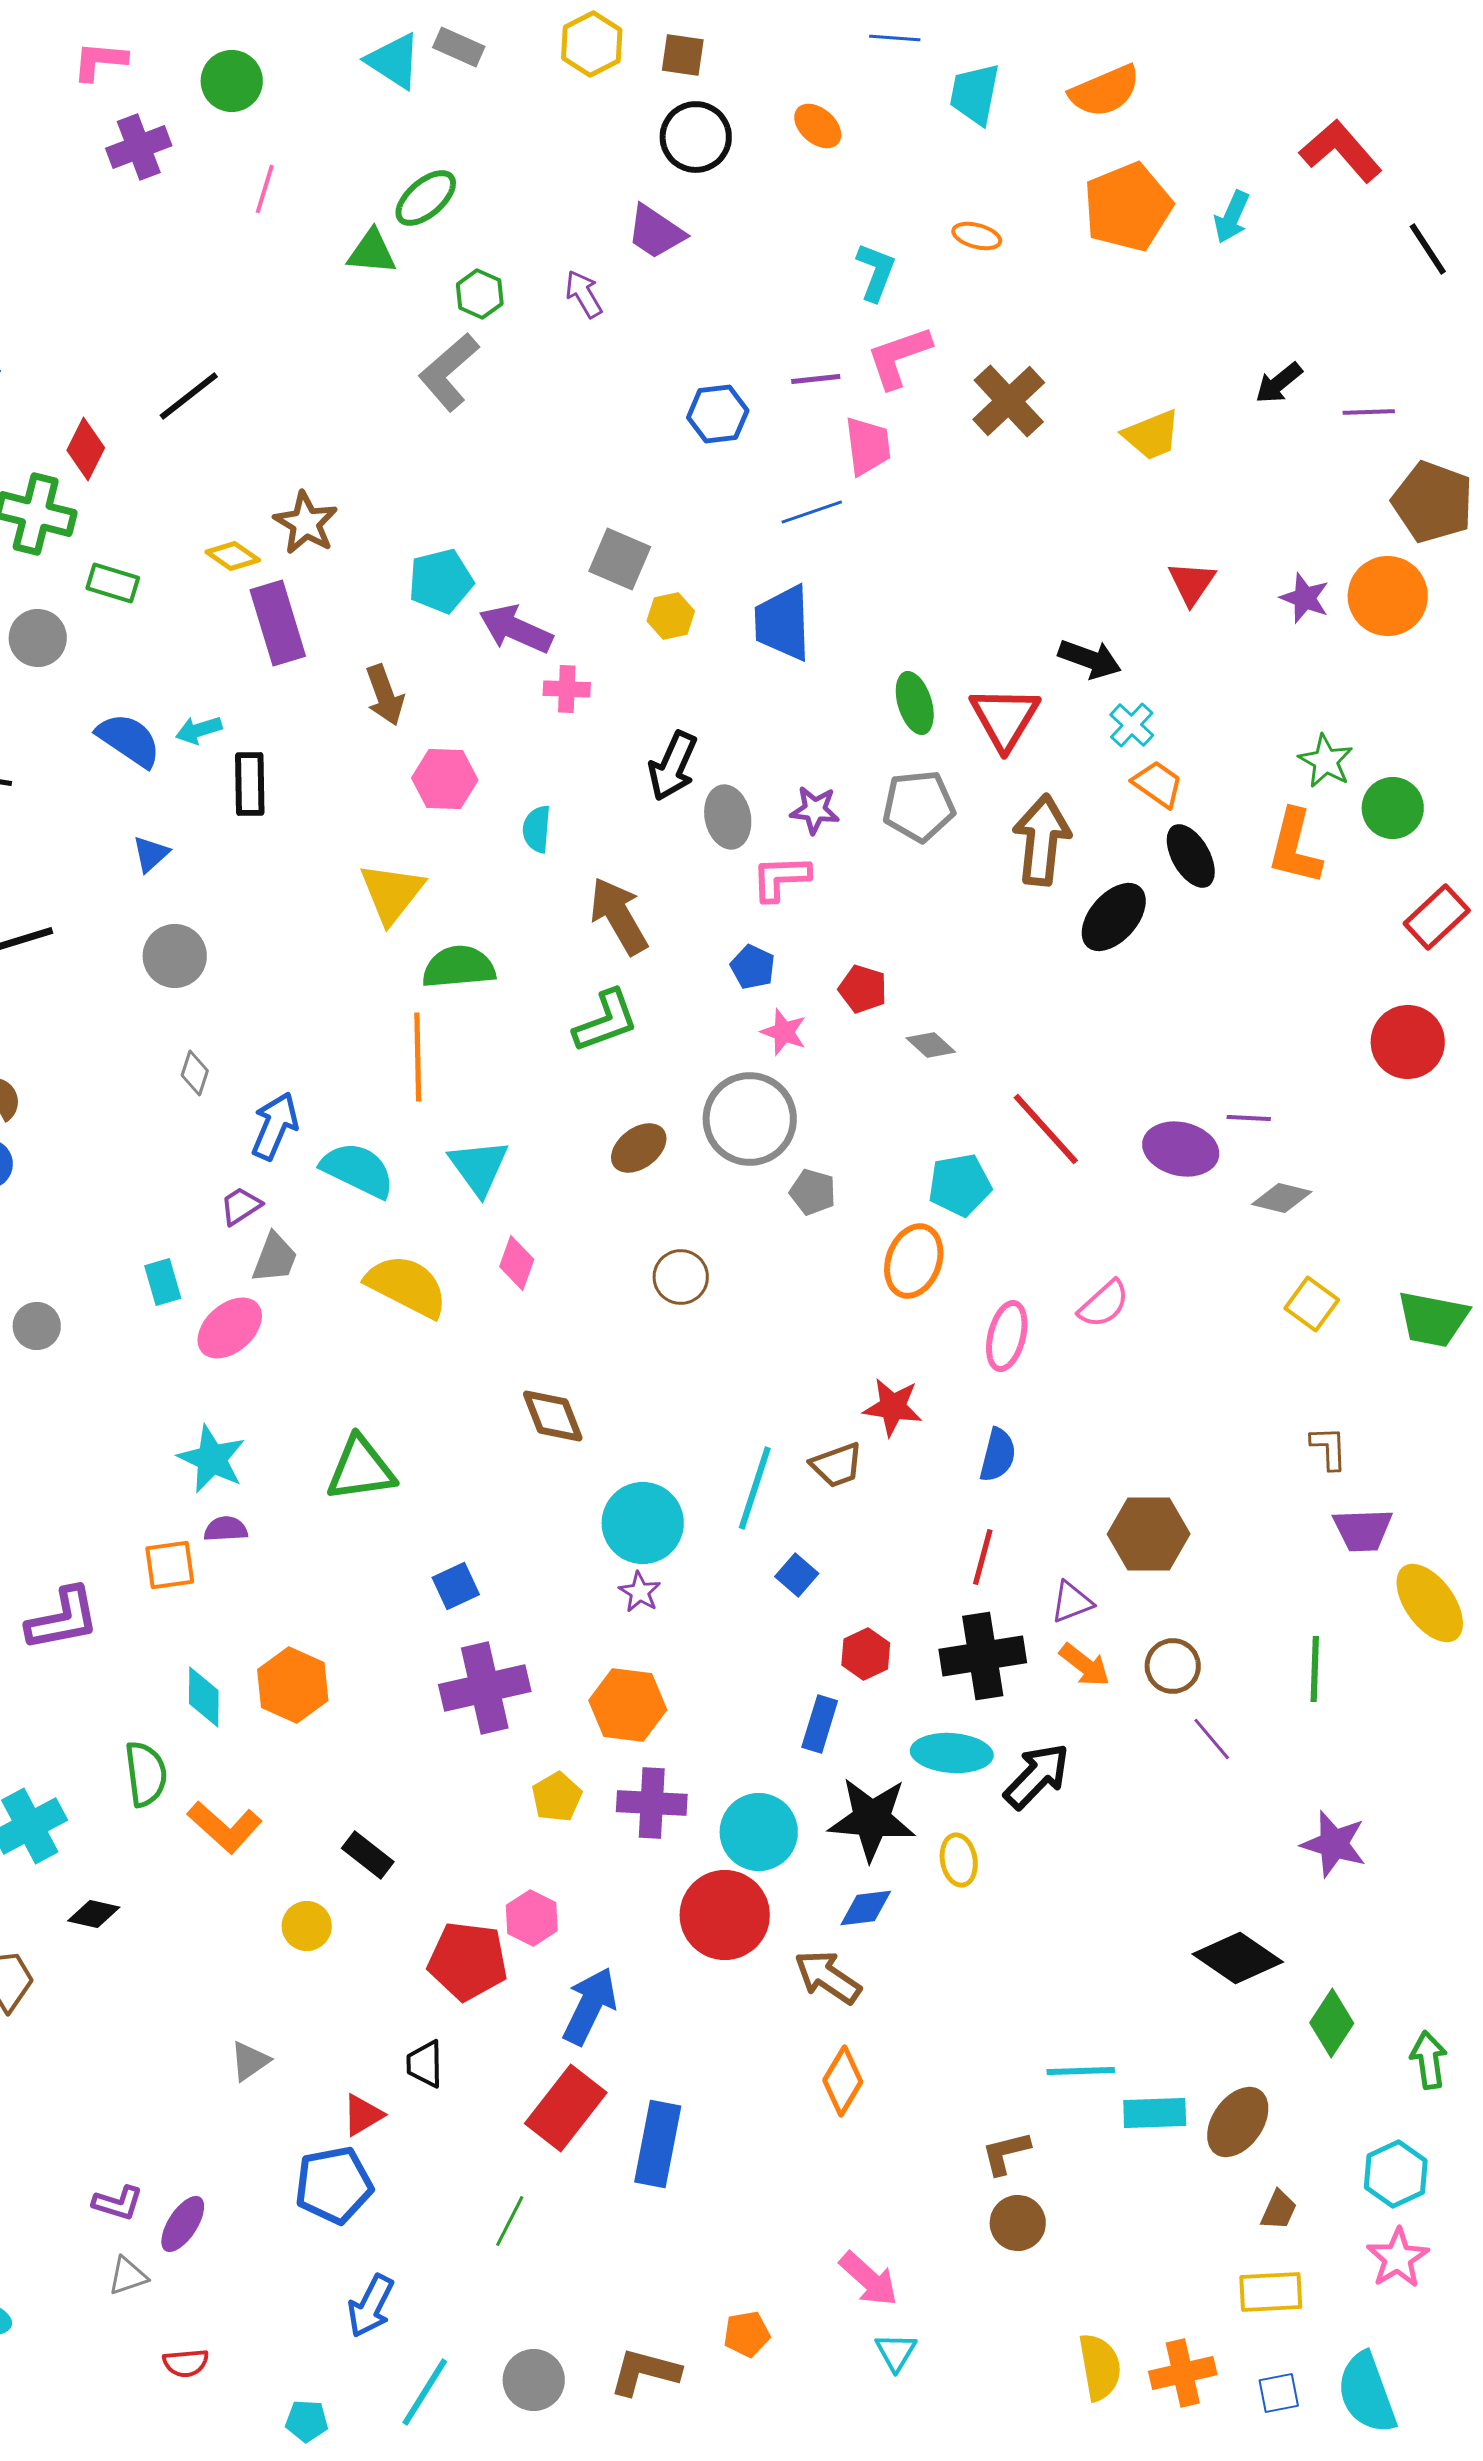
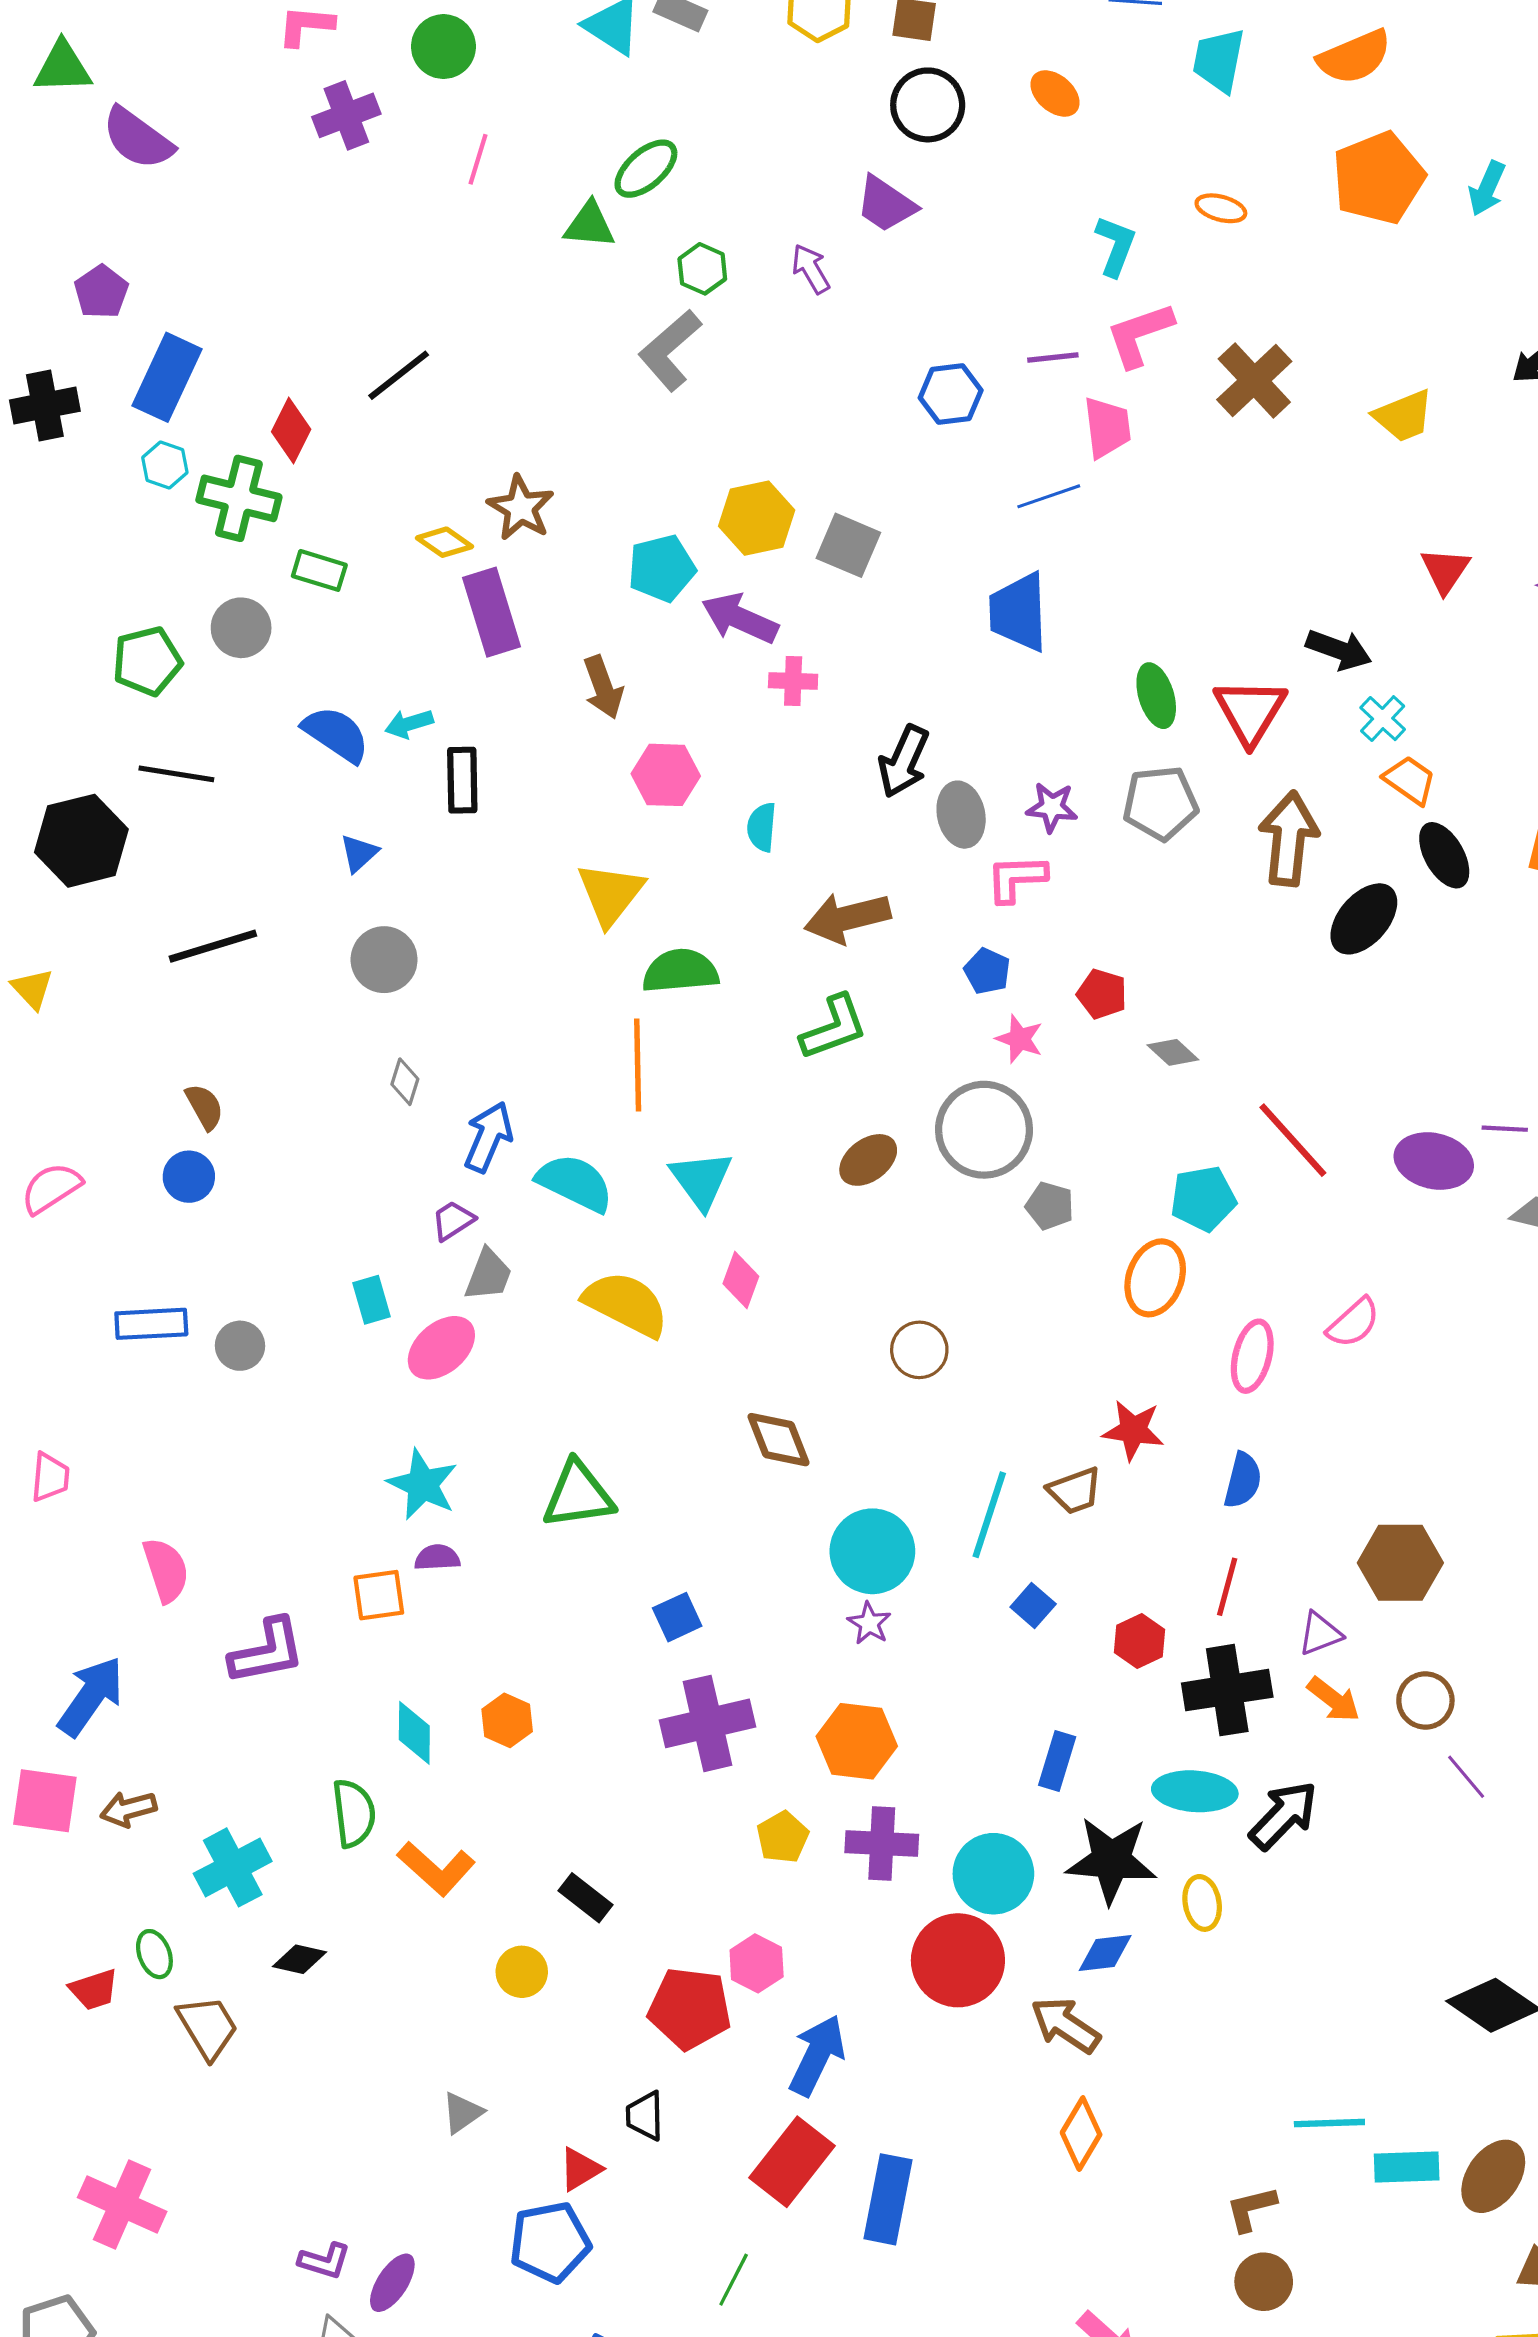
yellow hexagon: (671, 616) -> (757, 518), moved, size x1.5
brown arrow: (619, 916) -> (847, 918), turned -74
brown circle: (681, 1277) -> (919, 1350), moved
red hexagon: (866, 1654) -> (1140, 1641), moved
orange hexagon: (293, 1685) -> (507, 1720), size x0.7

